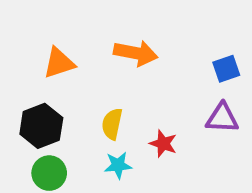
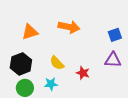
yellow semicircle: (112, 124) -> (57, 63), turned -56
cyan star: (118, 165) -> (51, 84), moved

